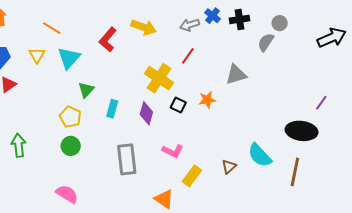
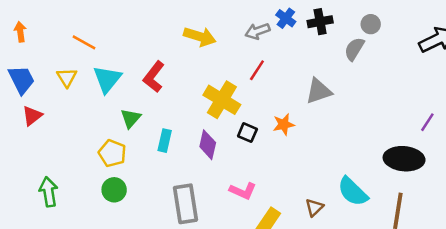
red L-shape: (108, 40) -> (154, 77), moved

